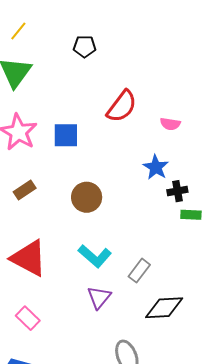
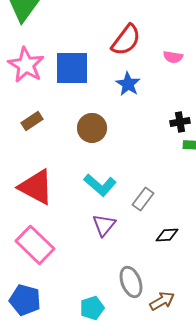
blue square: (66, 135) -> (72, 68), size x1.4
blue star: (156, 167) -> (128, 84), moved
black diamond: (164, 308) -> (167, 235), size x0.6
pink rectangle: (28, 318) -> (35, 245), size x1.6

